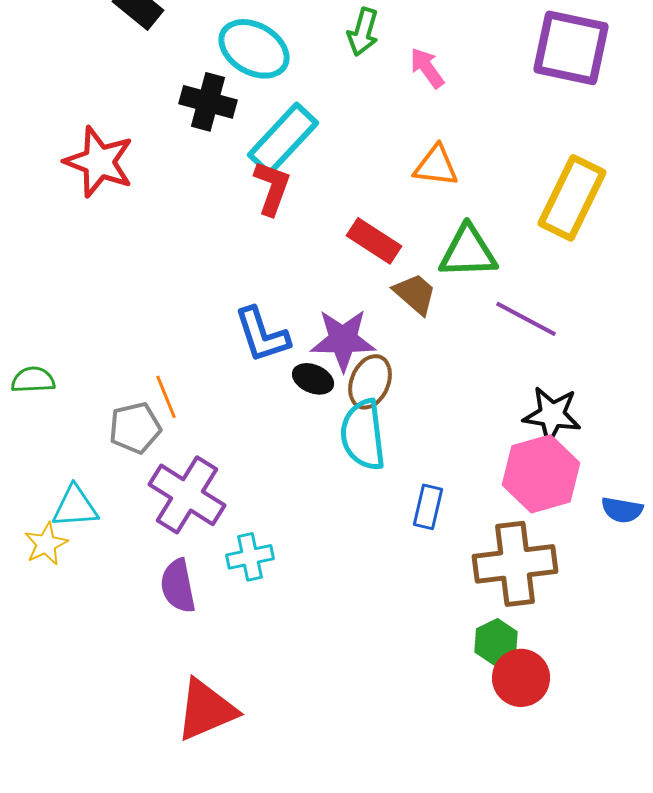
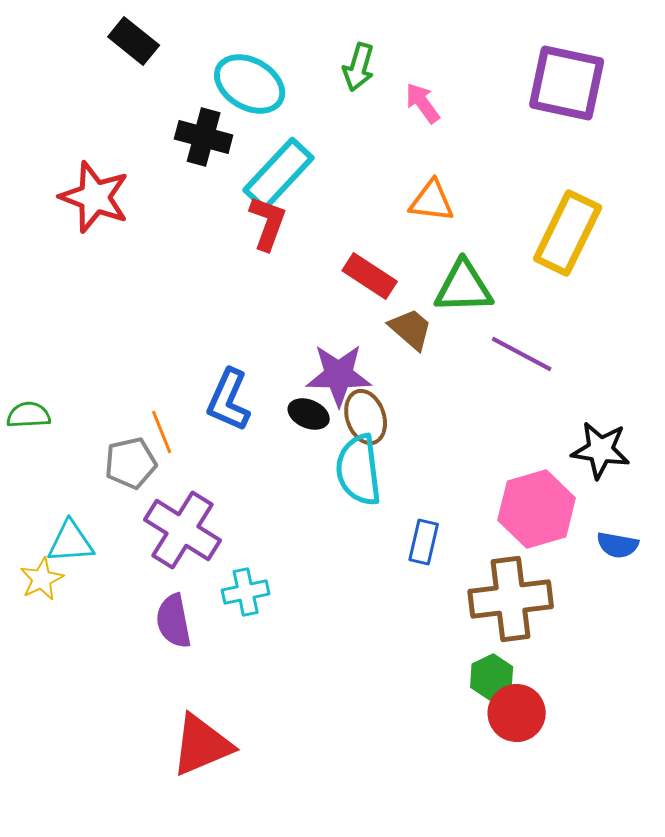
blue L-shape: (262, 335) -> (229, 400), moved, turned 42
brown ellipse: (370, 382) -> (366, 417), turned -42
black star: (552, 415) -> (601, 450), moved

